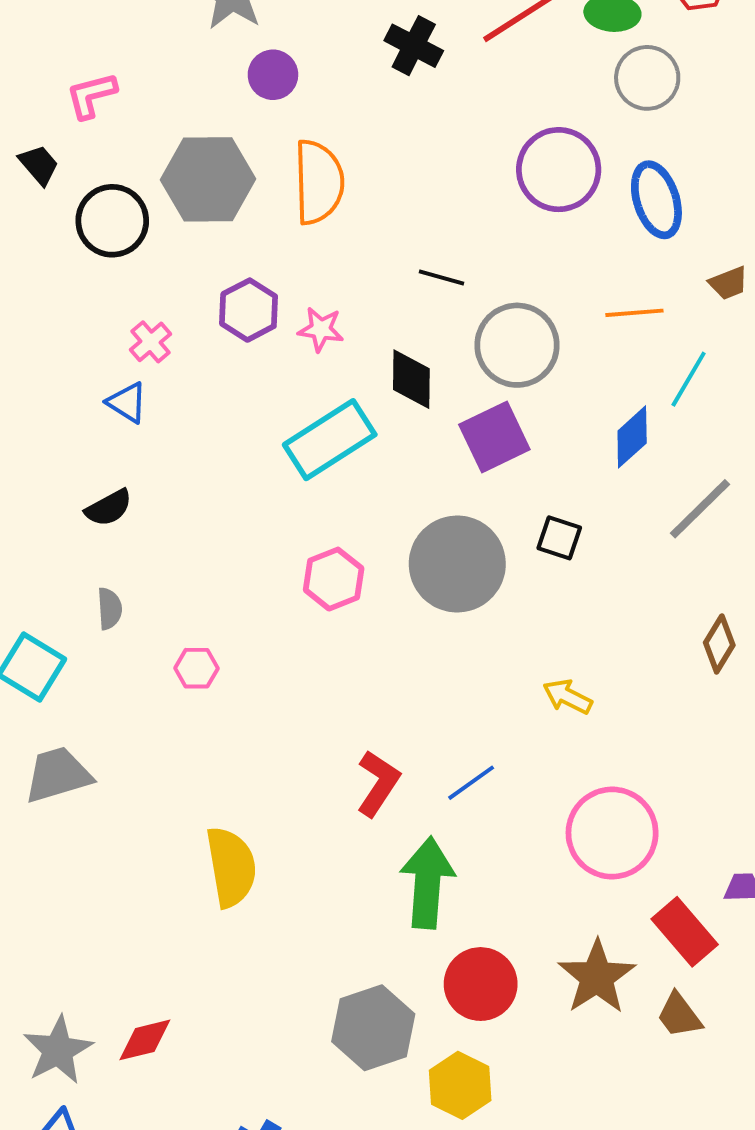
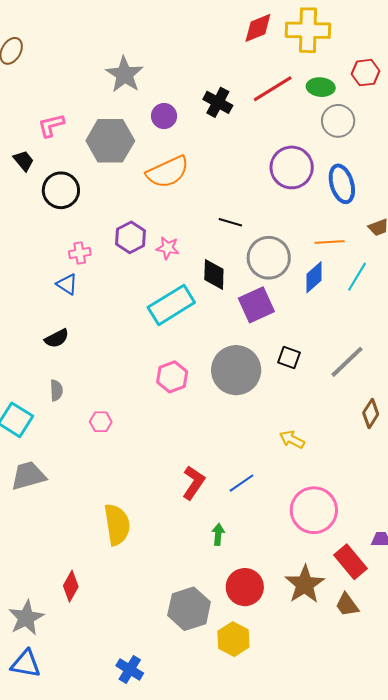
purple circle: (273, 75) -> (164, 116), moved
gray hexagon: (208, 179) -> (110, 141), moved
orange semicircle: (319, 182) -> (168, 172), turned 66
pink cross: (151, 342) -> (80, 253), turned 30
blue diamond: (632, 437) -> (314, 277), moved
gray line: (700, 509) -> (347, 362), moved
green arrow: (427, 883) -> (218, 534), size x0.5
red diamond: (145, 1040) -> (71, 586), moved, turned -48

